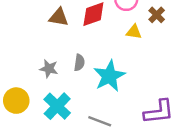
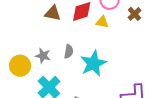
yellow triangle: (134, 32) -> (102, 22), moved
yellow circle: (16, 101) -> (20, 66), moved

